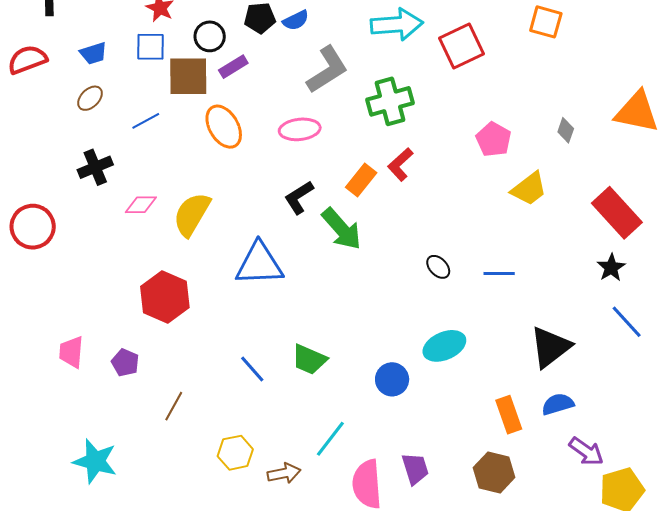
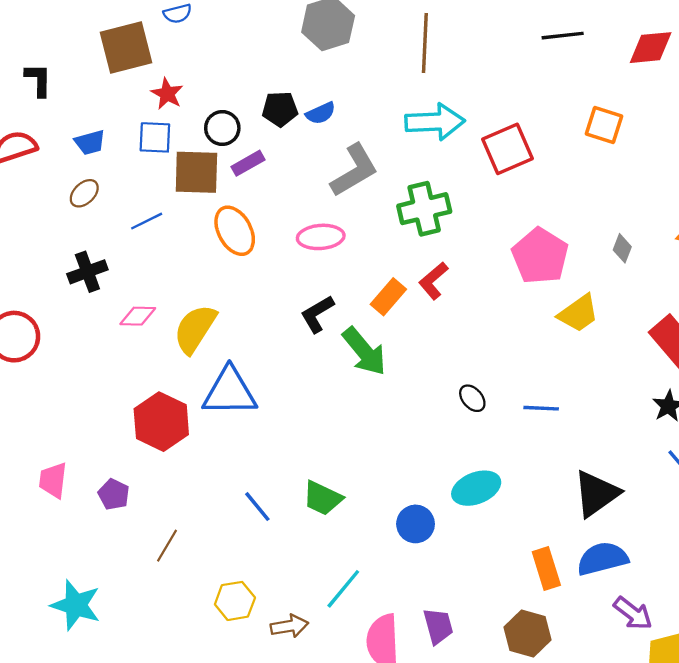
pink pentagon: (494, 139) -> (540, 256), size x1.4
blue triangle: (259, 264) -> (230, 392), moved
blue semicircle: (558, 404) -> (602, 559), size x1.4

